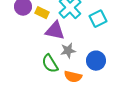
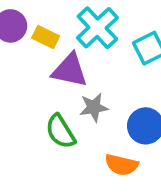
orange semicircle: (73, 77) -> (122, 165), moved

